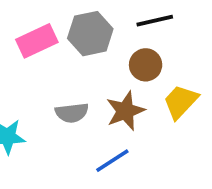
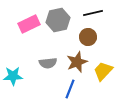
yellow trapezoid: (181, 102) -> (103, 71), moved
blue line: (112, 161) -> (70, 89), turned -36

